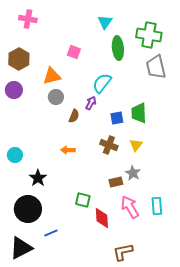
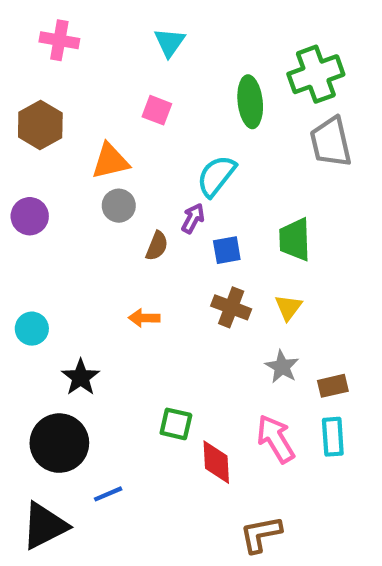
cyan triangle: (105, 22) -> (170, 42), moved
green cross: (149, 35) -> (316, 74), turned -30
purple circle: (14, 90) -> (30, 216), moved
blue square: (117, 118) -> (227, 250), moved
brown rectangle: (116, 182) -> (333, 386), moved

